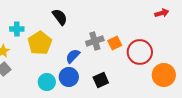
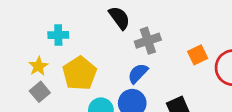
gray cross: (95, 41) -> (148, 41), moved
yellow pentagon: (40, 43) -> (80, 73), moved

